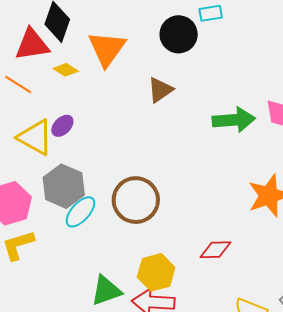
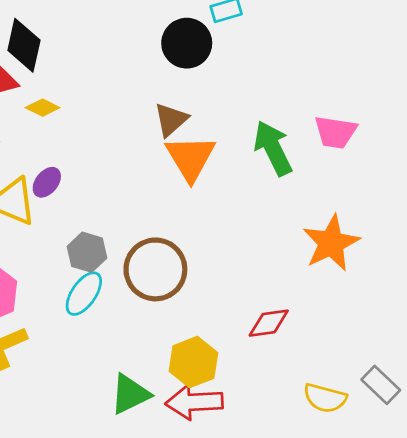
orange triangle: (107, 49) -> (190, 158), moved
green arrow: (234, 120) -> (273, 148), turned -105
gray hexagon: (64, 186) -> (87, 252), moved, size x0.7

